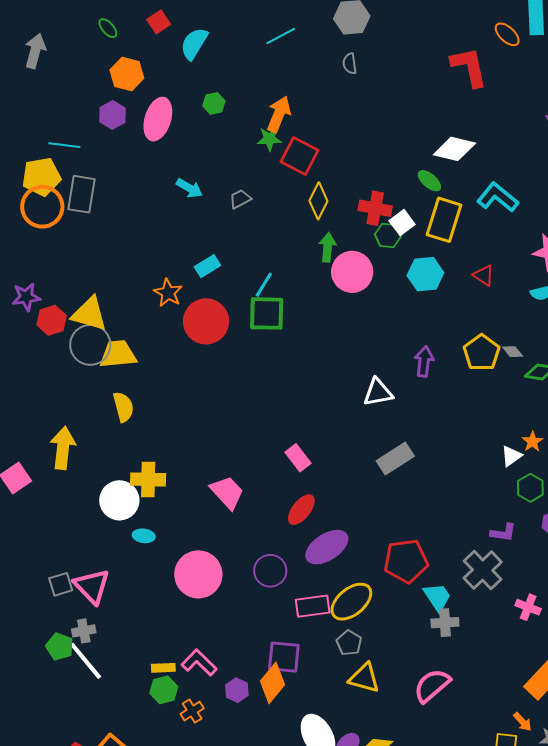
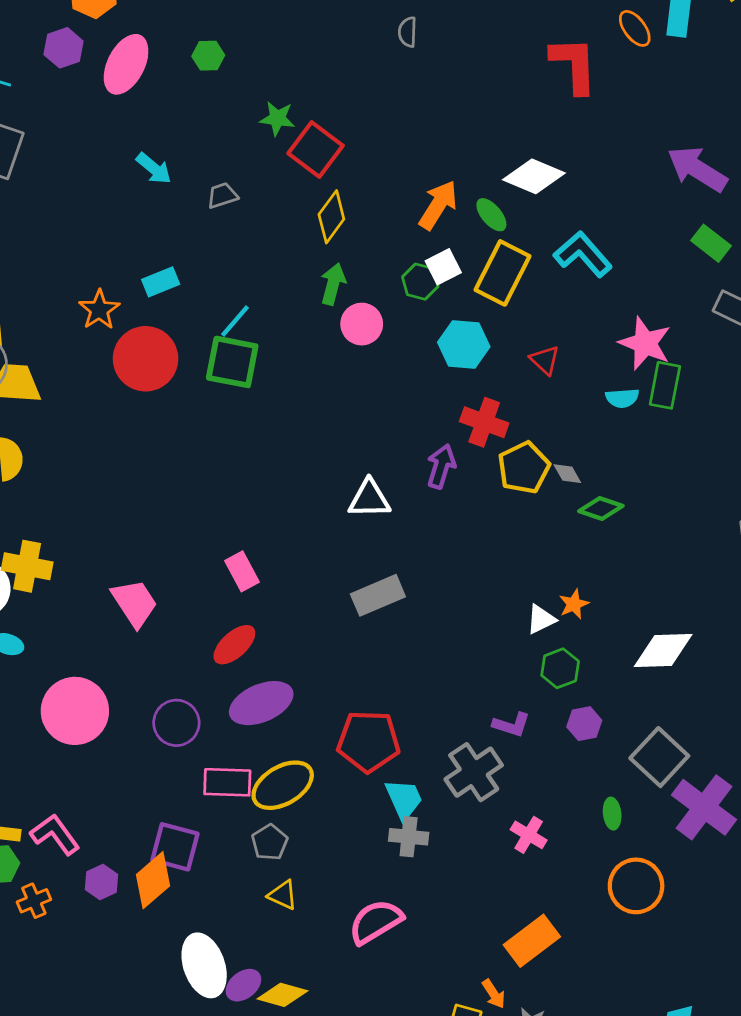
orange arrow: (279, 114) -> (438, 205), moved
red cross: (375, 208) -> (484, 422), moved
pink circle: (352, 272) -> (362, 324), size x0.7
yellow triangle: (364, 678) -> (283, 895), size x0.7

